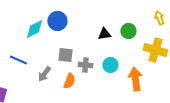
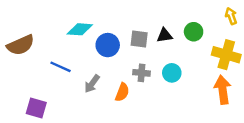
blue circle: (57, 21) -> (108, 45), moved
cyan diamond: (34, 29) -> (80, 29), turned 30
gray square: (65, 55) -> (139, 39), moved
orange arrow: (135, 79) -> (223, 90), moved

